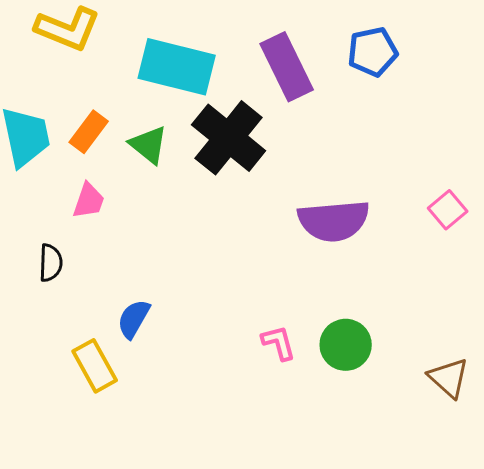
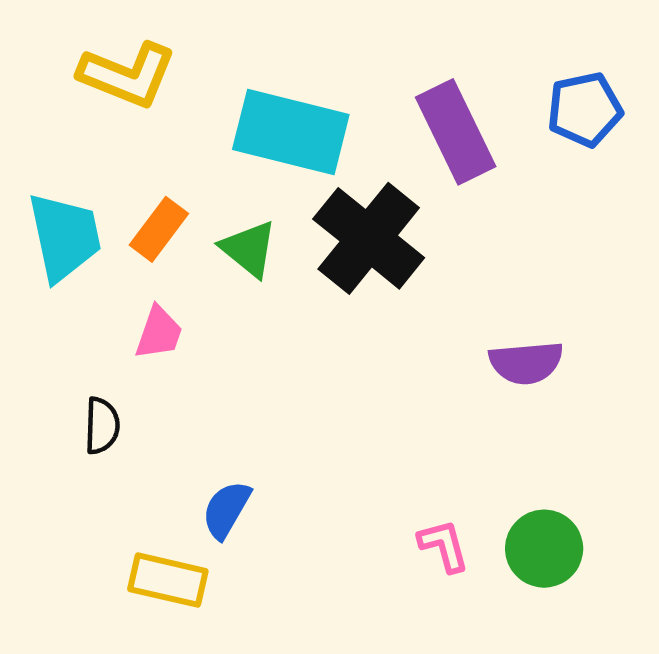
purple semicircle: (334, 221) -> (526, 363), size x0.7
yellow rectangle: (95, 366) -> (168, 580), turned -48

